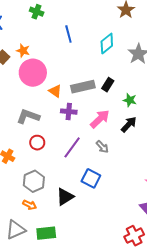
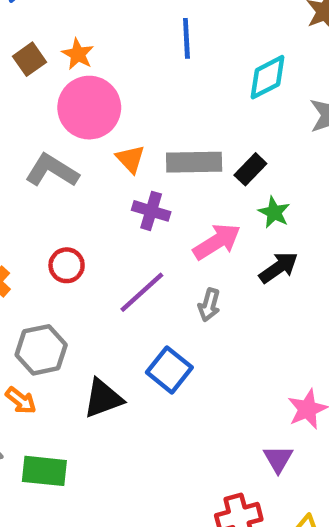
green star: (130, 100) -> (274, 212), moved
gray L-shape: (28, 116) -> (52, 171), moved
gray arrow: (102, 147) -> (209, 305), turned 48

